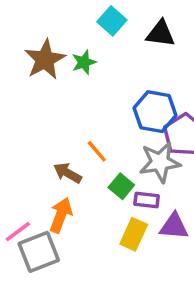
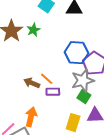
brown arrow: (68, 173) -> (32, 83), moved
green square: (121, 186) -> (84, 97), moved
purple rectangle: (147, 200) -> (53, 92), moved

